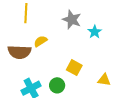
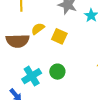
yellow square: (74, 68) -> (59, 36), moved

